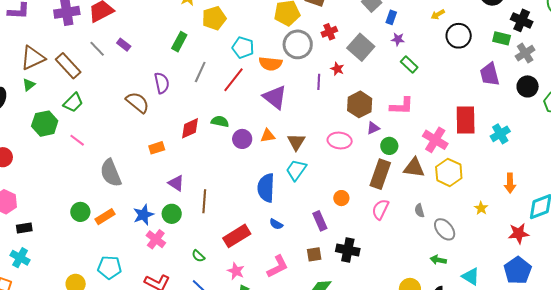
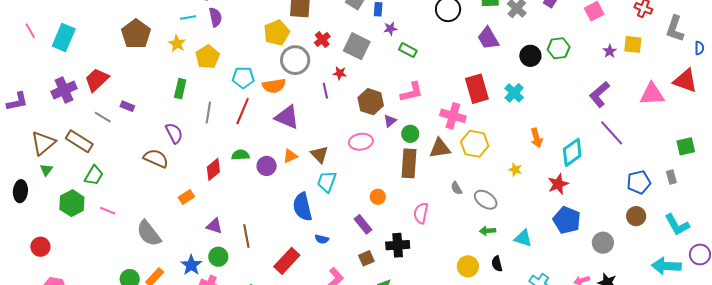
black circle: (528, 86) -> (530, 56), moved
pink semicircle: (380, 209) -> (421, 213), moved

